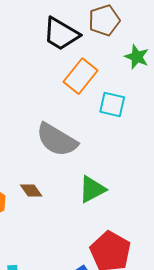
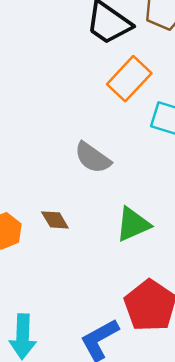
gray semicircle: (57, 140) -> (93, 158), size x0.7

